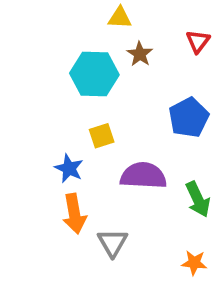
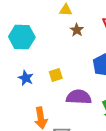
cyan hexagon: (94, 74) -> (22, 37), moved
blue star: (69, 168) -> (26, 78), moved

